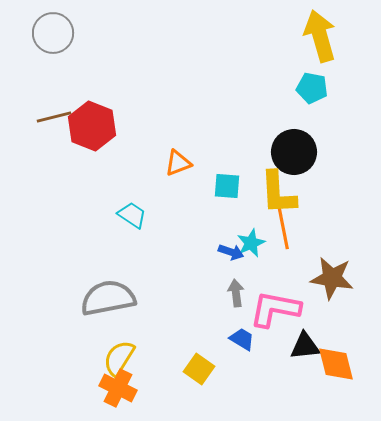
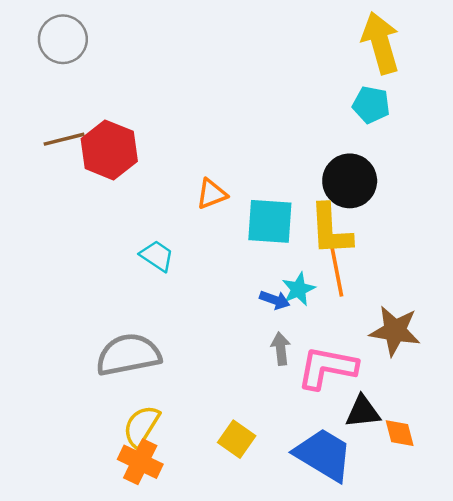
cyan square: (227, 186) -> (270, 221), size x1.5
blue trapezoid: (242, 339) -> (323, 455), moved, size x2.0
orange diamond: (336, 364) -> (400, 433), size x0.7

